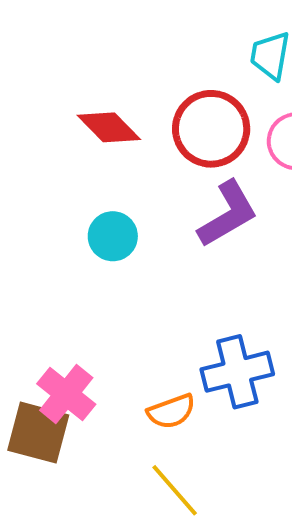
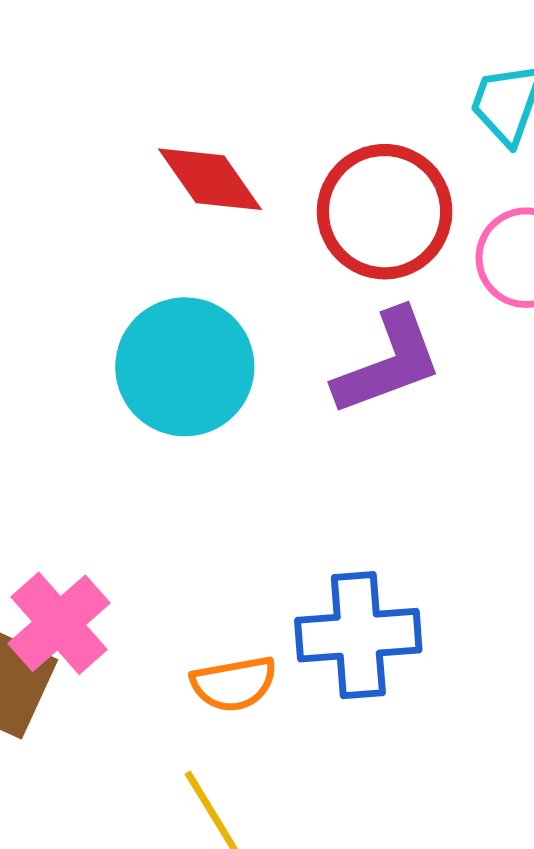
cyan circle: (113, 236) -> (185, 367), size x1.6

